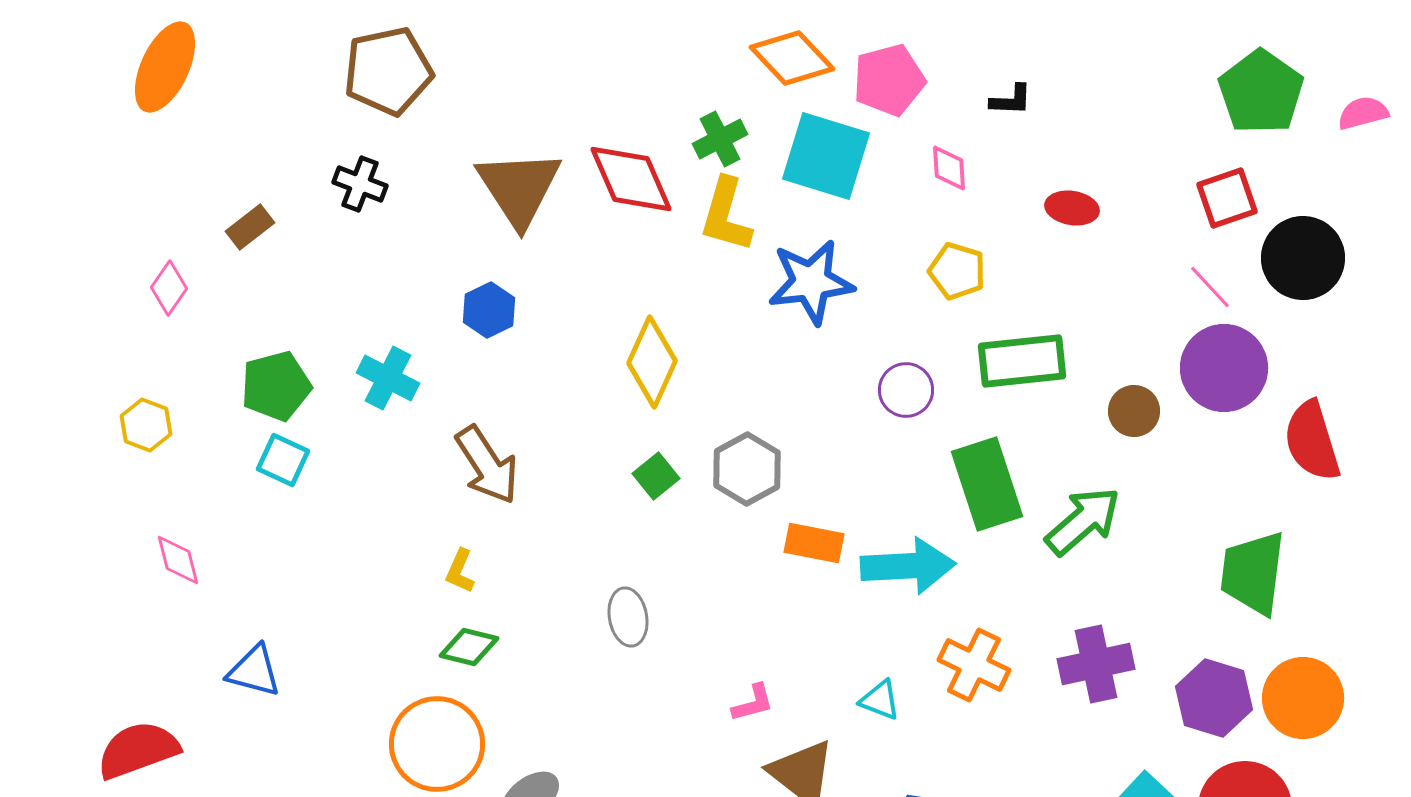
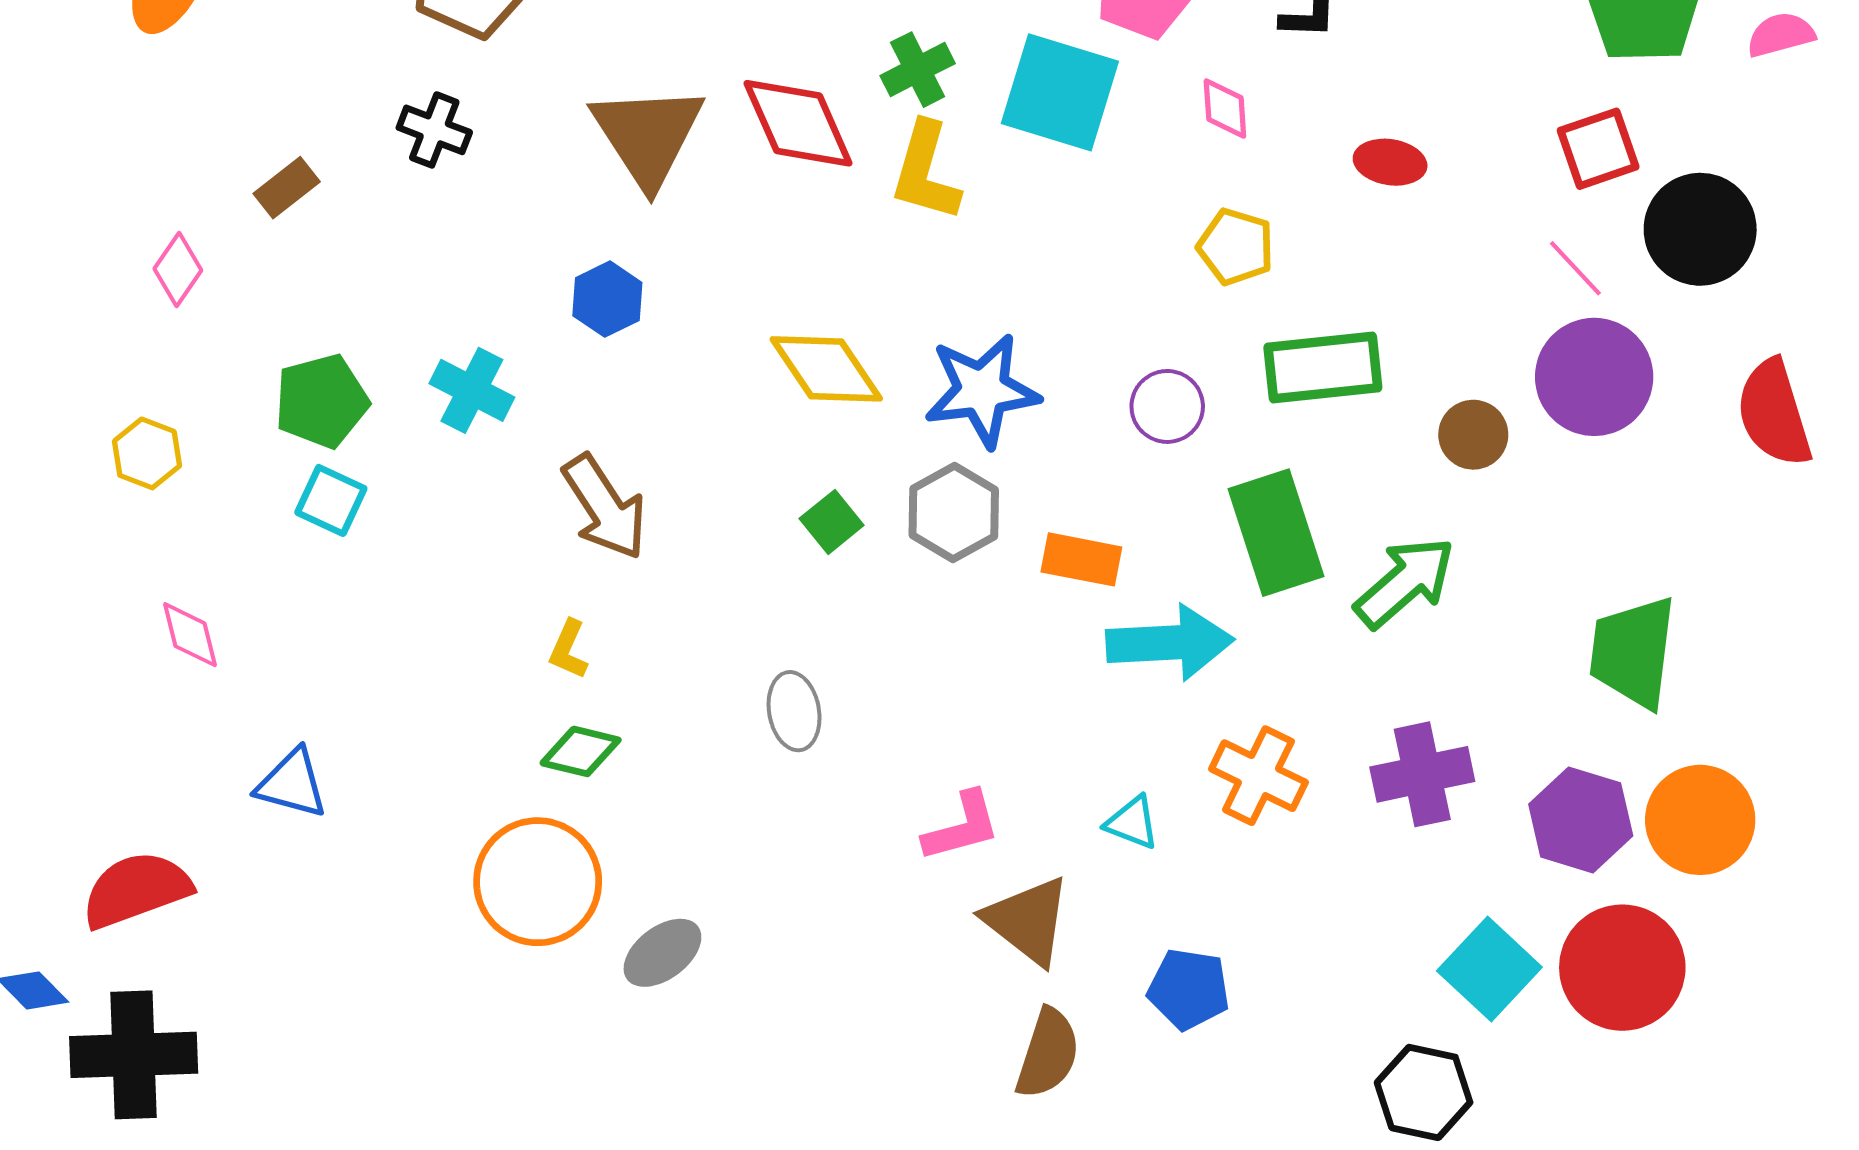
blue star: (811, 282) -> (982, 390), moved
yellow diamond: (652, 362) -> (826, 369), turned -58
red semicircle: (1312, 441) -> (1774, 413), moved
orange rectangle: (814, 543) -> (1081, 559), moved
pink L-shape: (753, 703) -> (962, 827), size x1.4

